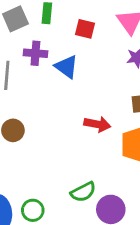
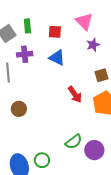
blue triangle: (66, 67) -> (57, 58), moved
red arrow: (97, 124) -> (75, 94), turned 54

